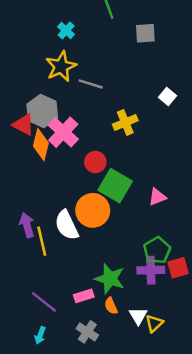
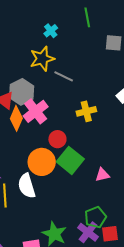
orange circle: (93, 210) -> (42, 162), moved
purple cross: (151, 270) -> (88, 232), turned 30

